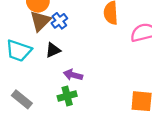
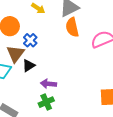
brown triangle: (40, 21) -> (15, 54), moved

